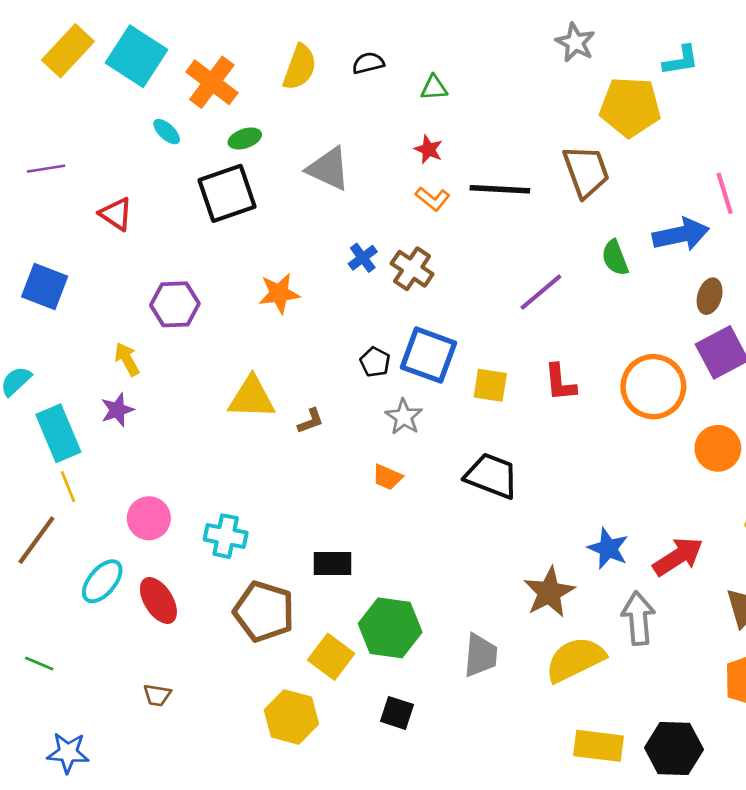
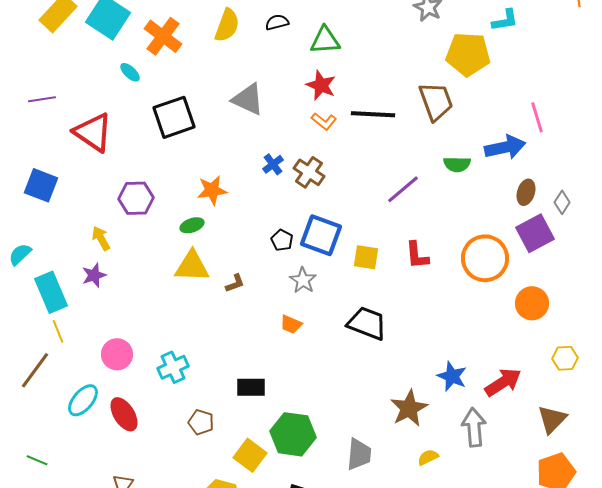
green triangle: (434, 88) -> (325, 40), size x1.5
green ellipse: (245, 138) -> (192, 225), moved
red star: (429, 149) -> (321, 85), size x1.4
red triangle: (116, 214) -> (93, 132), size x1.6
green semicircle: (615, 258) -> (457, 164), turned -68
cyan cross: (226, 536) -> (173, 367), turned -36
brown pentagon: (264, 611) -> (201, 422), size x0.6
yellow semicircle: (575, 659) -> (428, 457), size x0.5

